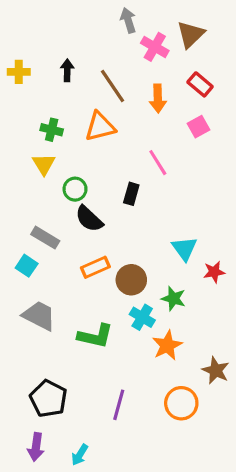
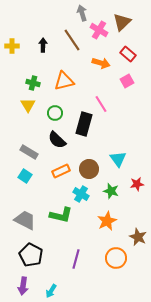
brown line: (113, 86) -> (72, 40), moved
orange arrow: (158, 98) -> (101, 63), turned -72
green circle: (75, 189) -> (55, 113), moved
black rectangle: (131, 194) -> (84, 124), size x1.6
cyan square: (27, 266) -> (25, 176), moved
red star: (214, 272) -> (137, 184), moved
brown circle: (131, 280) -> (89, 169), moved
gray trapezoid: (39, 316) -> (25, 220), moved
cyan cross: (142, 317) -> (81, 194), moved

